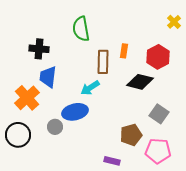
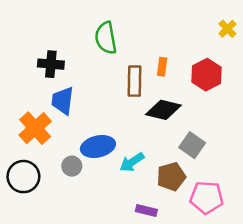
black diamond: (140, 82) -> (163, 110), moved
cyan arrow: (90, 88) -> (132, 162), moved
gray square: (159, 114) -> (192, 145), moved

